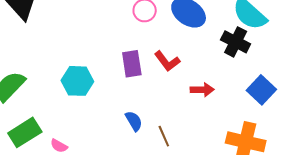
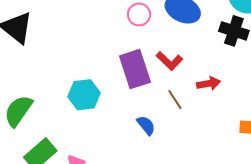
purple rectangle: (132, 64) -> (135, 69), size x1.4
brown line: (164, 136) -> (175, 100), moved

